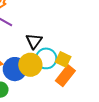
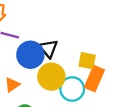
cyan circle: (46, 58) -> (72, 89), moved
blue circle: (15, 69) -> (30, 55), moved

